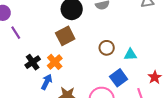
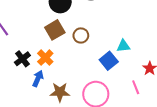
brown circle: (107, 48) -> (81, 36), moved
blue square: (119, 78) -> (109, 61), moved

